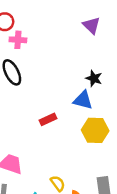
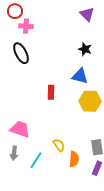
black star: (94, 78) -> (85, 49), moved
red rectangle: (48, 119) -> (51, 92), turned -64

